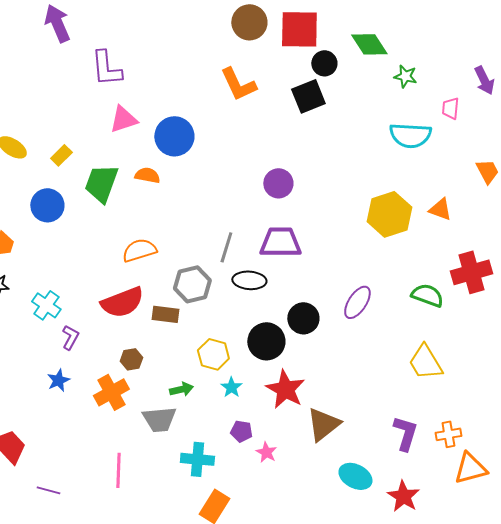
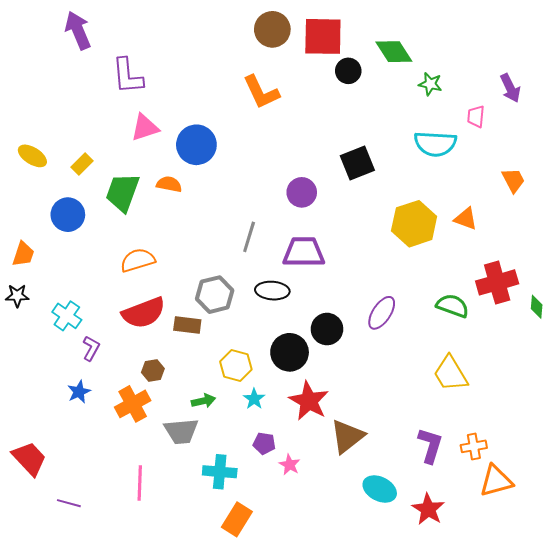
black square: (308, 96) -> (357, 163), moved
gray line: (226, 247) -> (249, 237), moved
orange semicircle: (139, 250) -> (138, 260), moved

